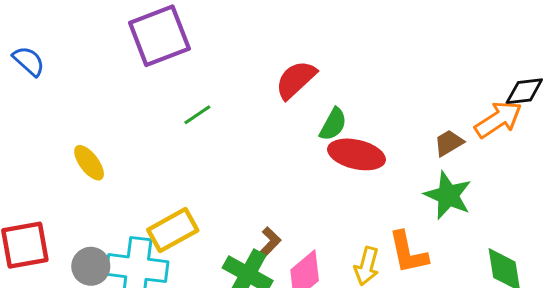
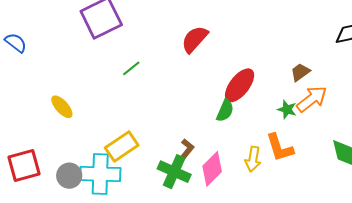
orange arrow: (498, 119) -> (312, 99), moved
green semicircle: (333, 124) -> (225, 111), moved
red ellipse: (356, 154) -> (240, 85), turned -60
green star: (448, 195) -> (287, 109), moved, size x0.6

